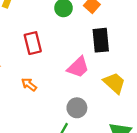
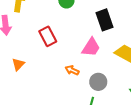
orange arrow: (29, 85) -> (72, 70), moved

